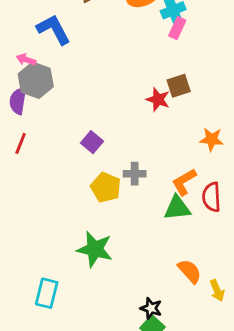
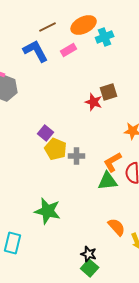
pink rectangle: (177, 28) -> (69, 50), moved, turned 35
blue L-shape: (54, 29) -> (36, 51), moved
yellow pentagon: (106, 187) -> (56, 149), moved

